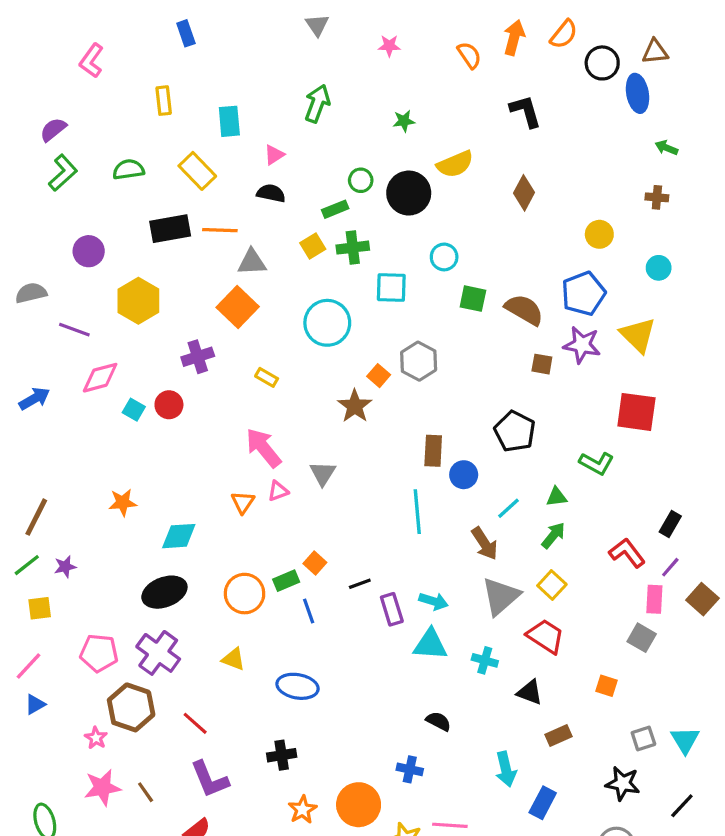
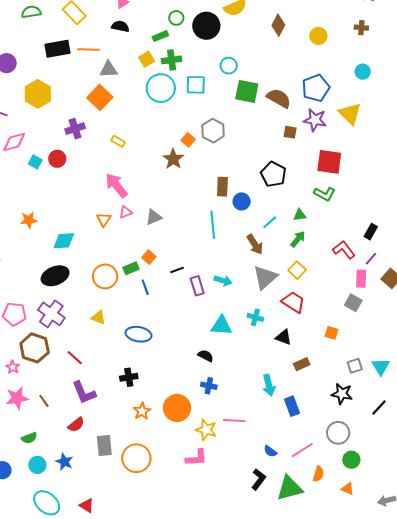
yellow circle: (599, 234) -> (318, 36), moved
green square: (473, 299) -> (247, 91), size x1.4
cyan circle: (327, 323) -> (161, 88), moved
red square: (636, 412) -> (329, 162), moved
gray triangle: (323, 473) -> (154, 217), moved, turned 36
cyan triangle: (430, 644) -> (221, 326), moved
black semicircle: (438, 721) -> (206, 356), moved
blue rectangle: (543, 803) -> (292, 406), turned -48

